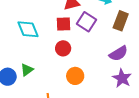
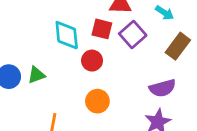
cyan diamond: (28, 29) -> (67, 35), moved

